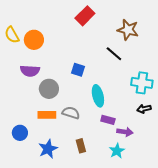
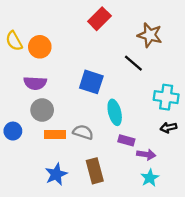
blue square: (78, 70) -> (91, 82), size x1.5
gray circle: (49, 89) -> (42, 110), moved
blue circle: (20, 133) -> (13, 131), moved
brown rectangle: (81, 146) -> (95, 171), size x1.5
cyan star: (117, 151) -> (150, 178), moved

